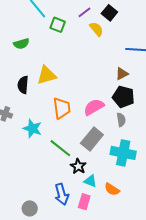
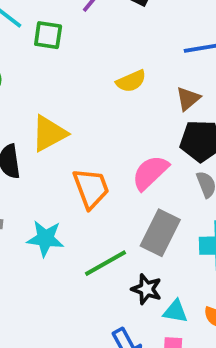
yellow semicircle: (96, 29) -> (131, 81), moved, turned 119
green line: (60, 148) -> (105, 263), turned -55

